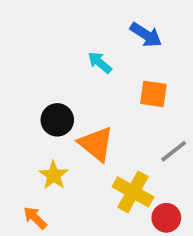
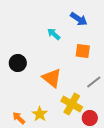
black circle: (57, 120) -> (18, 63), moved
yellow star: (54, 175) -> (40, 114), moved

